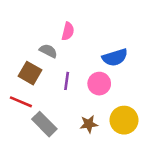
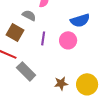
yellow circle: (124, 120) -> (87, 84), moved
brown star: (89, 124) -> (61, 83), moved

